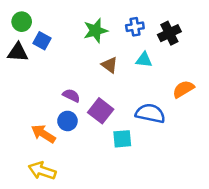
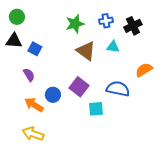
blue square: (42, 41) -> (35, 49), moved
brown triangle: (110, 65) -> (86, 51), size x1.5
purple semicircle: (71, 96) -> (29, 75), moved, turned 32

